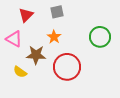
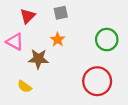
red circle: (67, 67) -> (97, 81), moved
yellow semicircle: (20, 72) -> (24, 87), moved

